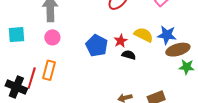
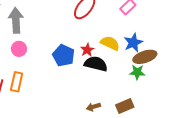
blue star: (167, 35) -> (133, 43), turned -30
black semicircle: (129, 55) -> (96, 64), size x1.6
green star: (187, 67) -> (137, 72), moved

